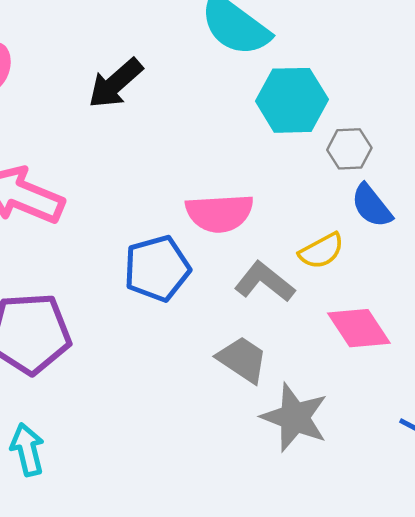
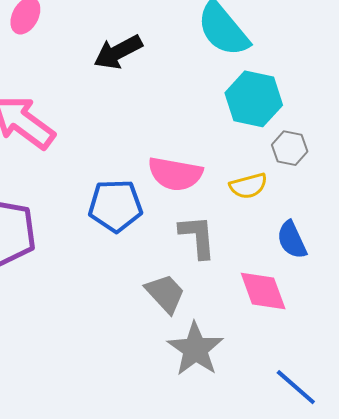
blue semicircle: (372, 206) -> (292, 240), moved
yellow semicircle: (321, 251) -> (248, 186), moved
gray L-shape: (265, 282) -> (198, 237), turned 33

